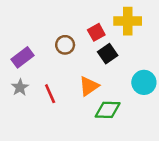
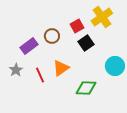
yellow cross: (128, 21) -> (102, 17), turned -35
purple rectangle: (23, 57) -> (29, 46), moved
orange triangle: (89, 86) -> (61, 68), moved

